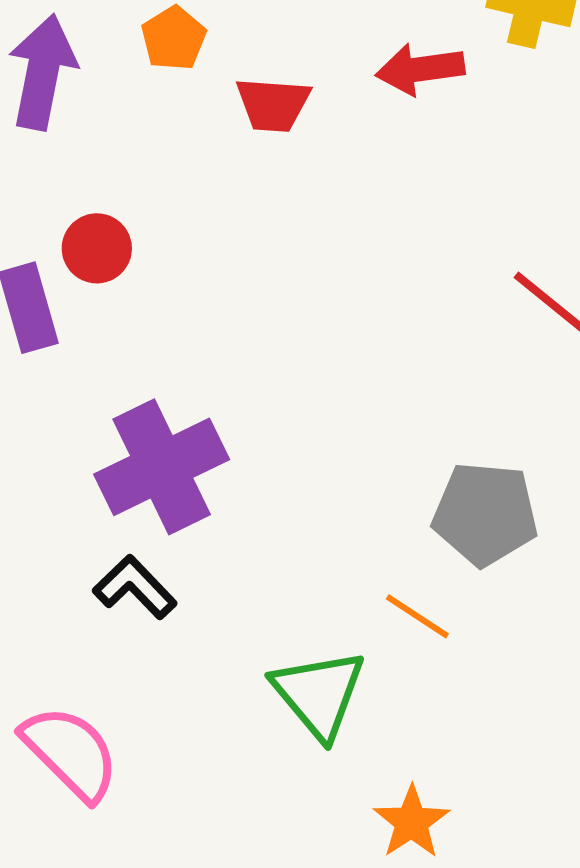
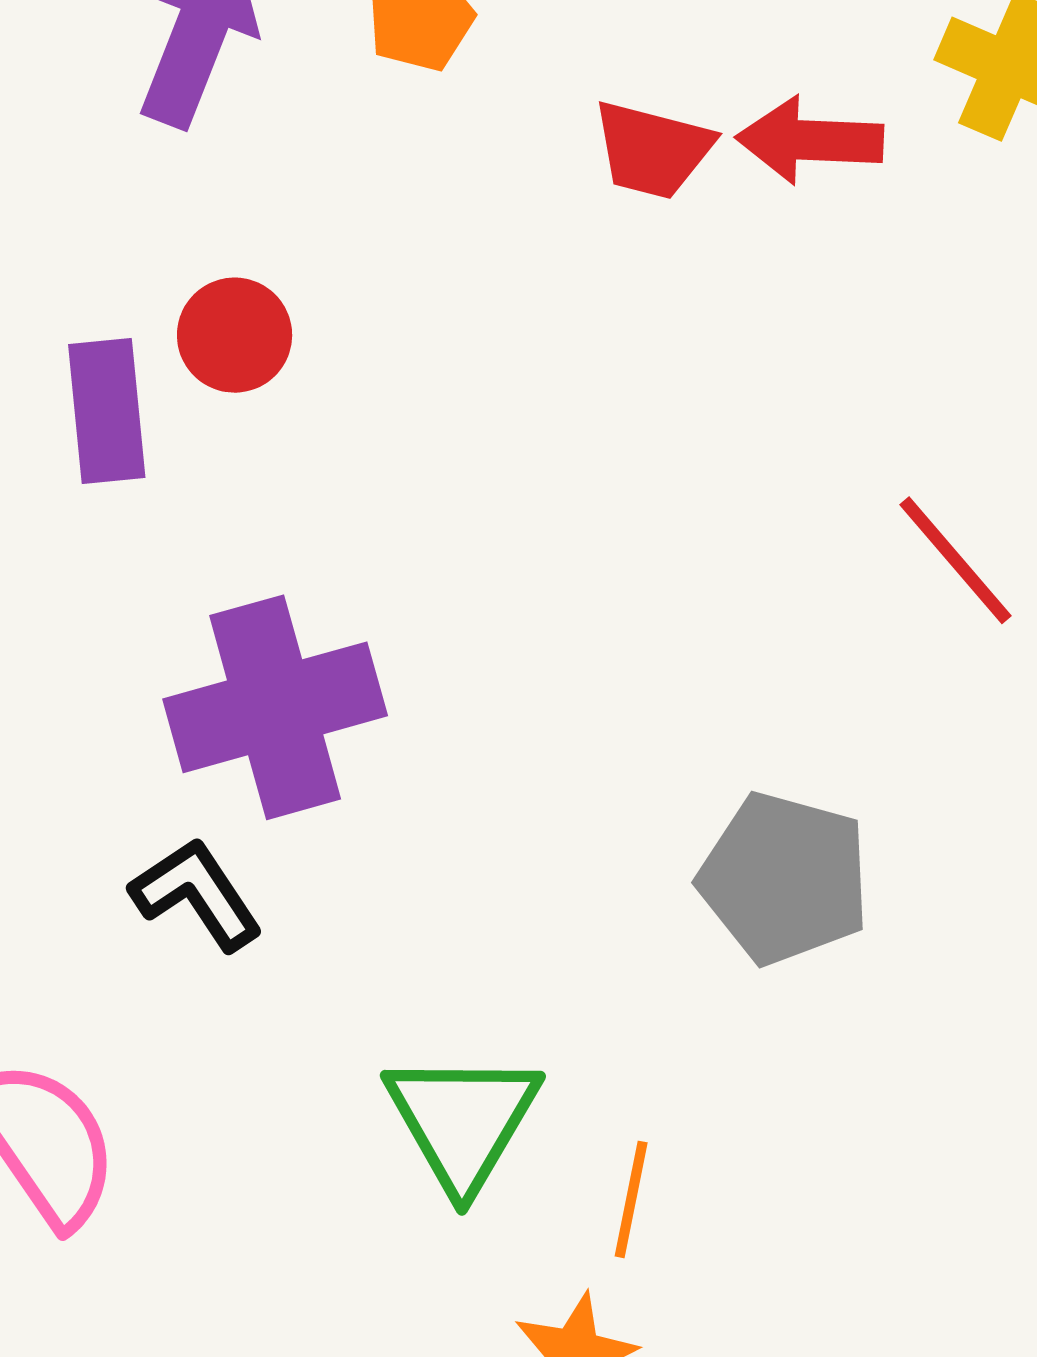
red trapezoid: (273, 104) -> (653, 150), moved
orange line: (417, 616) -> (631, 1199), moved, turned 58

